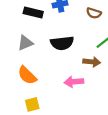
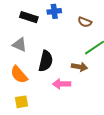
gray triangle: (25, 43) -> (19, 45), turned 42
black semicircle: (62, 43) -> (46, 61), moved, turned -75

